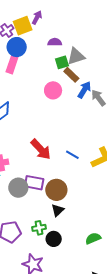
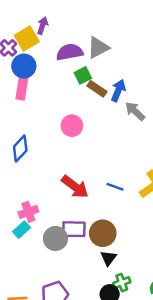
purple semicircle: (55, 42) -> (70, 52), size x1.5
gray triangle: (76, 56) -> (98, 47), moved
pink circle: (53, 90) -> (72, 126), moved
blue arrow: (84, 90) -> (118, 91), moved
green cross: (39, 228) -> (122, 283), moved

